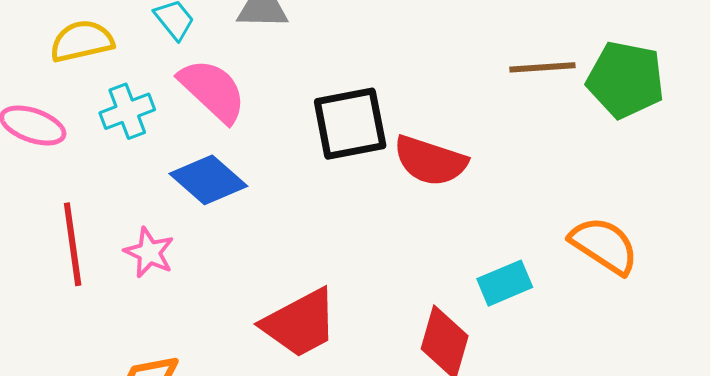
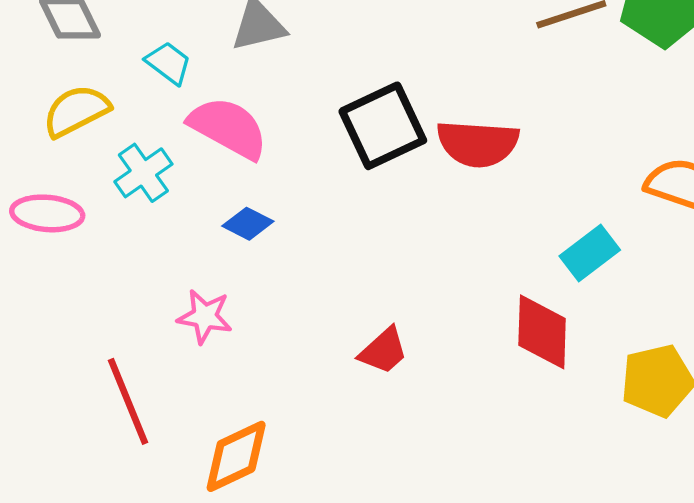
blue diamond: (208, 180) -> (248, 224), size x0.6
red line: (73, 244) -> (128, 401), moved
red trapezoid: (300, 323) -> (383, 351), size x0.6

